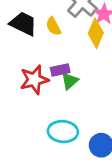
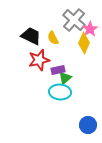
red star: (34, 80) -> (39, 60), moved
cyan ellipse: (63, 132) -> (60, 92), moved

